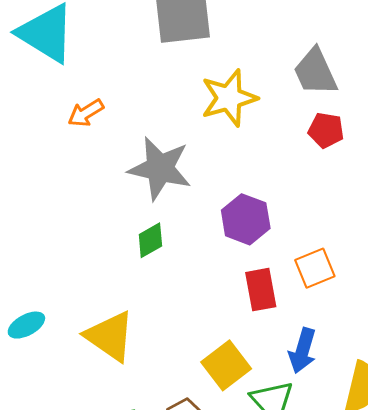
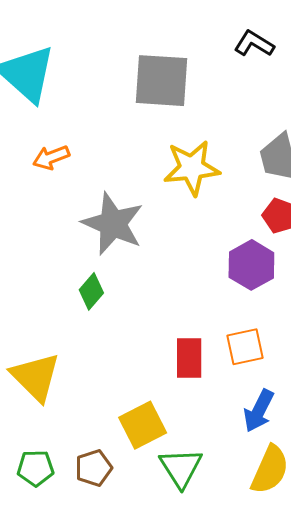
purple hexagon: (246, 219) -> (251, 265), moved
green diamond: (150, 240) -> (91, 291), turned -30
blue arrow: (302, 351) -> (259, 411), moved

